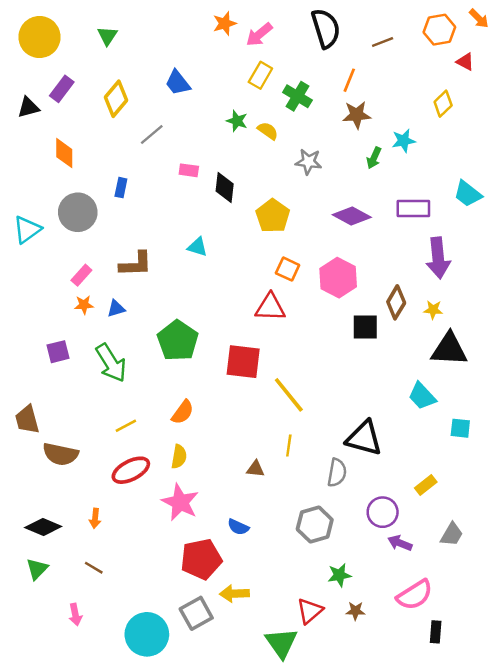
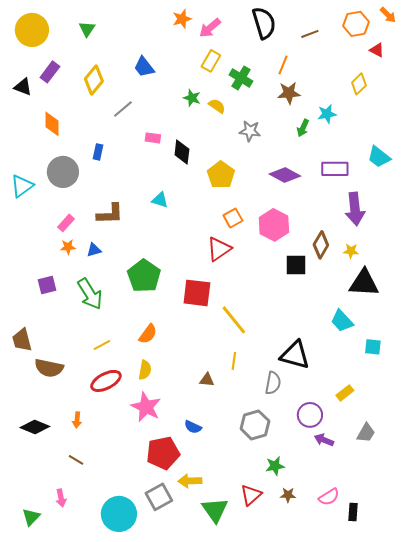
black triangle: (28, 107) -> (23, 87), turned 36
orange square: (288, 269) -> (233, 218), turned 36
red triangle: (270, 307) -> (219, 249), turned -36
green triangle: (37, 569) -> (31, 517), moved
pink semicircle: (415, 595) -> (329, 497), moved, size x0.7
green triangle: (281, 643) -> (215, 510), moved

